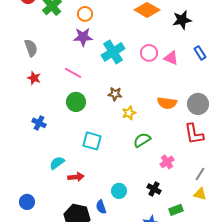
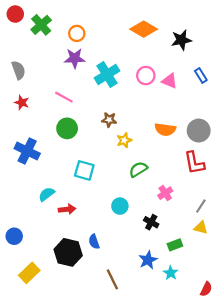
blue cross: (39, 123) -> (27, 151), size x1.6
cyan circle: (119, 191) -> (120, 206), moved

